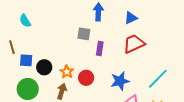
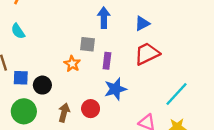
orange star: (67, 72) -> (72, 64), moved
red circle: (86, 78) -> (91, 109), moved
blue star: (120, 81) -> (115, 89), moved

